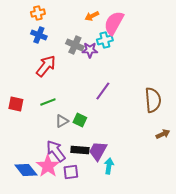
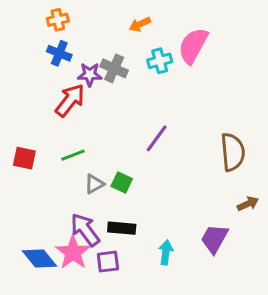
pink semicircle: (114, 23) -> (193, 46), moved
purple star: (90, 50) -> (90, 75), moved
purple trapezoid: (98, 151) -> (214, 239), moved

